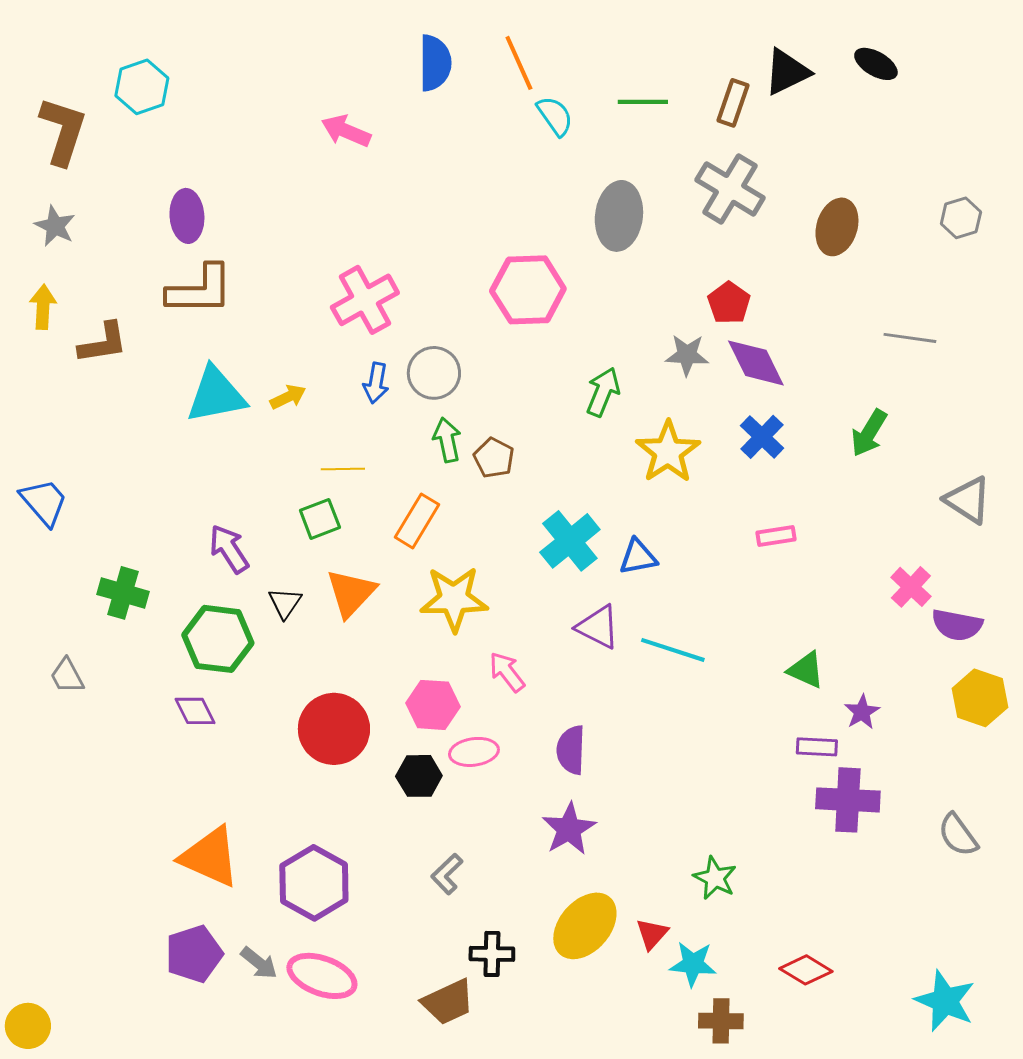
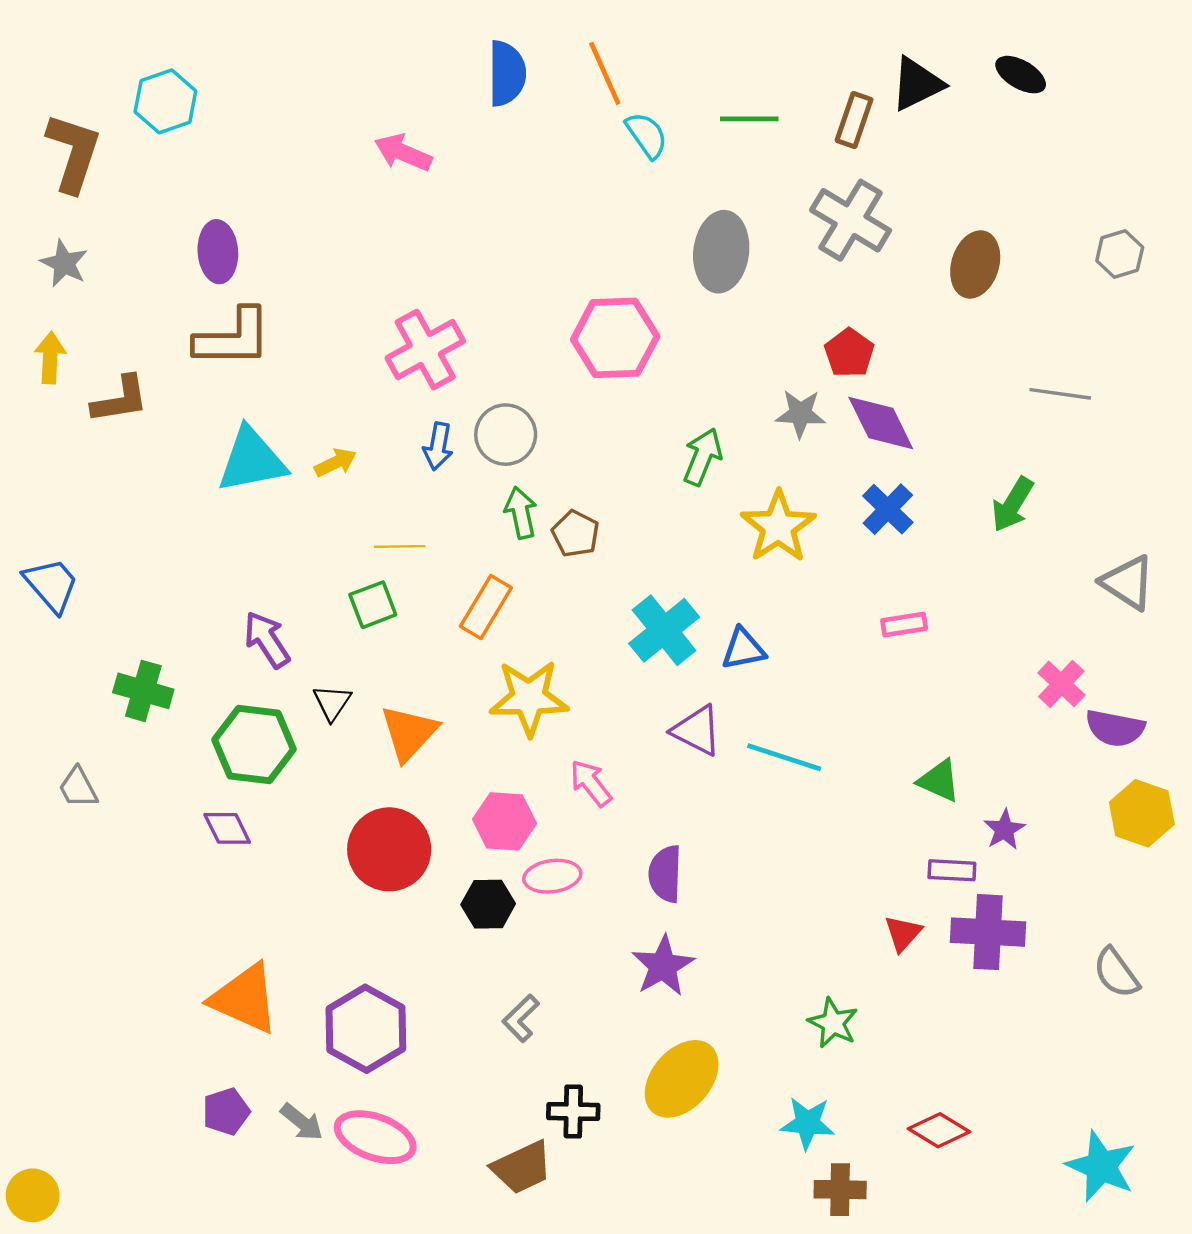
orange triangle: (351, 593) -> (409, 733), moved
red triangle: (652, 934) -> (903, 933), moved
purple pentagon: (194, 954) -> (226, 1112), size x0.7

